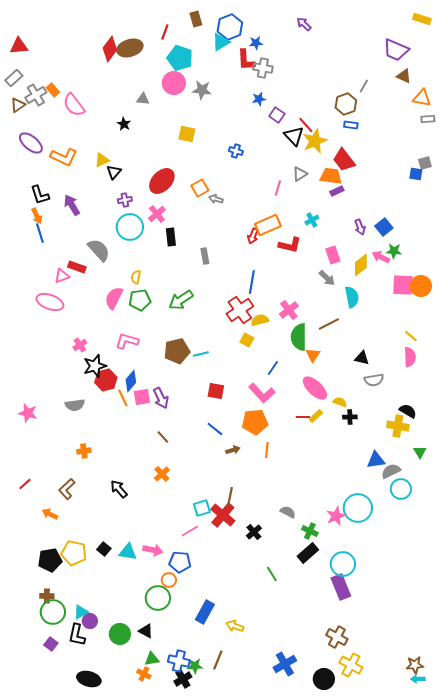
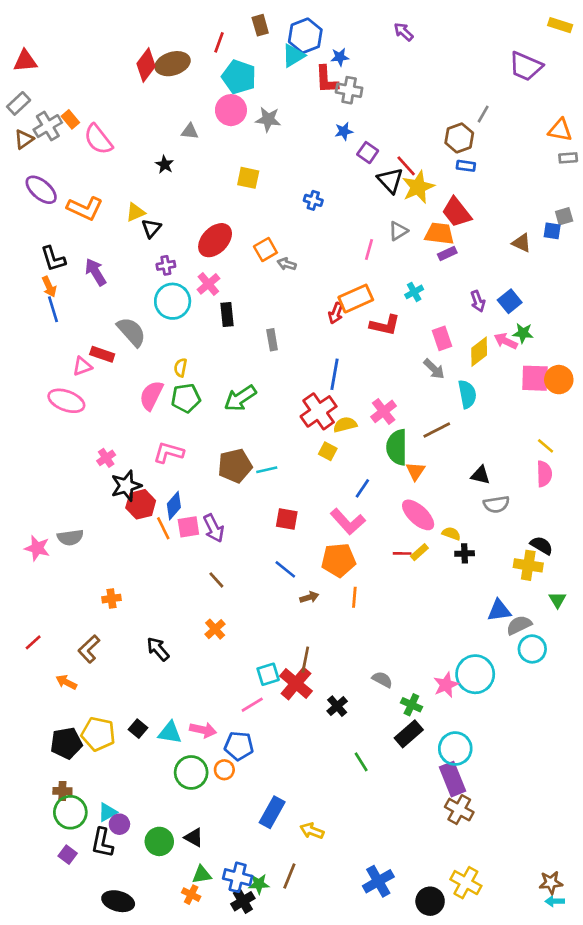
brown triangle: (404, 76) -> (522, 243), moved
gray semicircle: (75, 405) -> (70, 537), moved
green circle: (158, 598) -> (191, 772), moved
brown cross: (337, 637) -> (459, 810), moved

